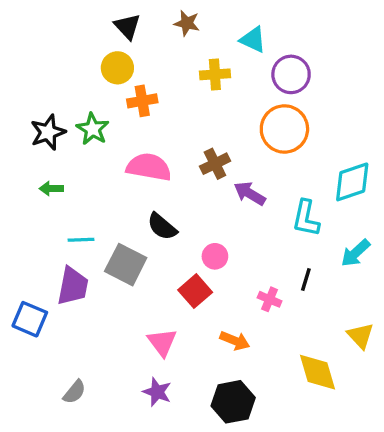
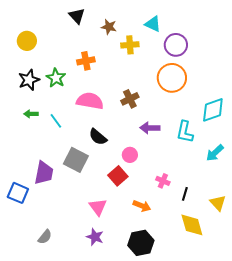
brown star: (187, 23) -> (109, 27), moved
yellow circle: (117, 68) -> (27, 41), moved
purple arrow: (250, 193) -> (150, 128), moved, turned -30
cyan line: (81, 240) -> (56, 121), moved, turned 56
black line: (306, 279) -> (185, 194), moved

